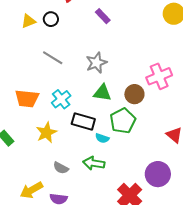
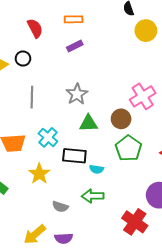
purple rectangle: (103, 16) -> (75, 46), turned -63
gray line: (53, 58) -> (32, 97), turned 70
green pentagon: (123, 121) -> (128, 148), moved

